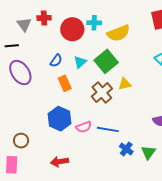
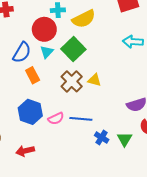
red circle: (72, 29) -> (44, 29), moved
blue semicircle: (56, 61) -> (22, 52), size x1.5
yellow triangle: (125, 84) -> (94, 80), moved, turned 32
red arrow: (60, 162) -> (25, 151), moved

